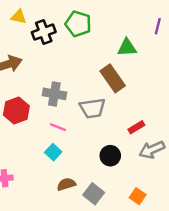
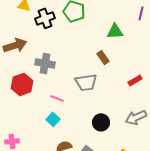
brown rectangle: (113, 78) -> (103, 57), size x0.6
gray cross: (54, 94) -> (45, 63), moved
red rectangle: (136, 127) -> (135, 80), moved

